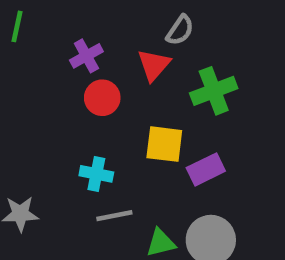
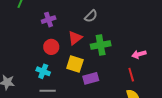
red triangle: (154, 65) -> (75, 38), moved
red circle: (102, 98) -> (51, 47), moved

